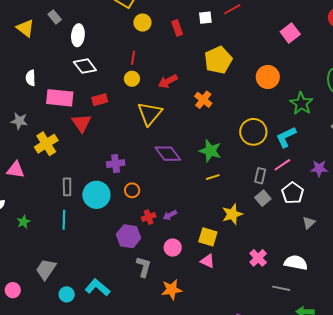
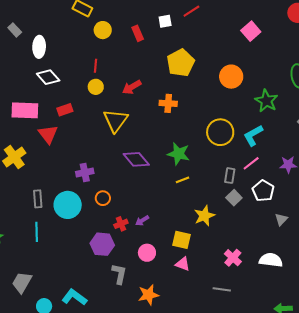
orange cross: (203, 100) -> (168, 103), turned -30
gray line: (281, 288) -> (222, 289), moved

